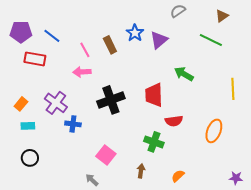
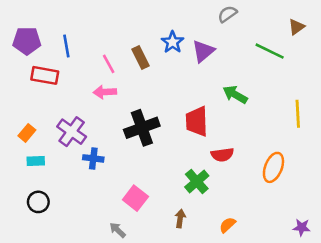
brown triangle: (222, 16) -> (296, 27), moved
blue line: (52, 36) -> (66, 46), turned 42
green cross: (154, 142) -> (197, 181), turned 30

